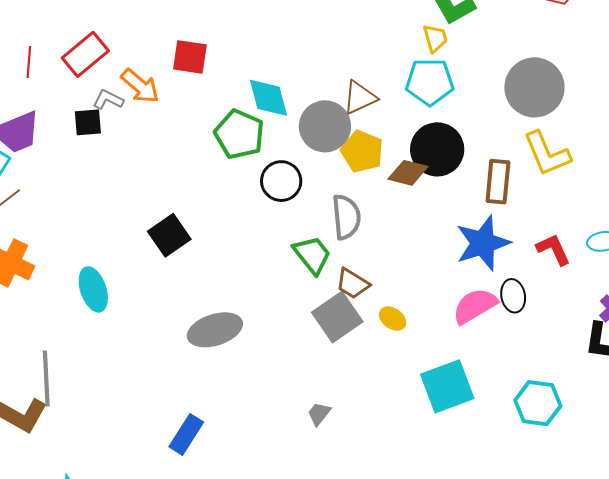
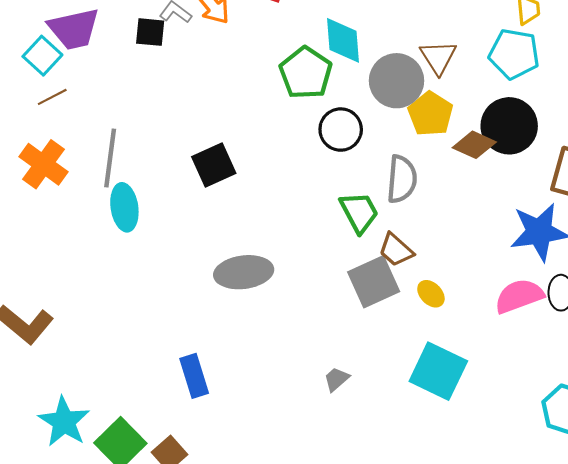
brown triangle: (360, 97) -> (438, 57), turned -48
gray line: (46, 379) -> (110, 158), moved
cyan square: (447, 386) -> (438, 371), moved, turned 36
blue rectangle: (186, 434) -> (194, 376), turned -60

